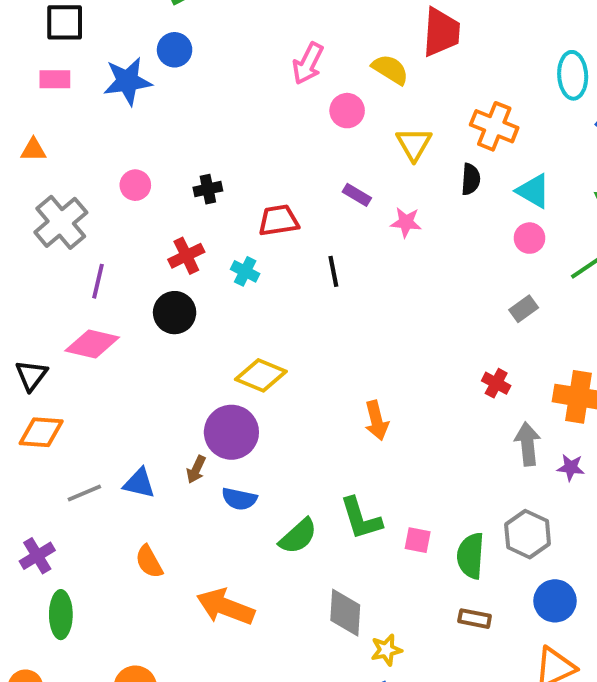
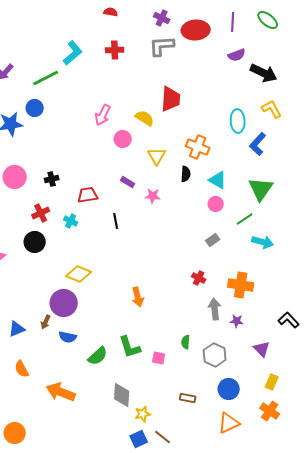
pink circle: (135, 185) -> (15, 177), size x1.5
blue triangle: (139, 483) -> (17, 329), turned -36
green semicircle: (471, 556) -> (186, 342), moved, size x0.6

